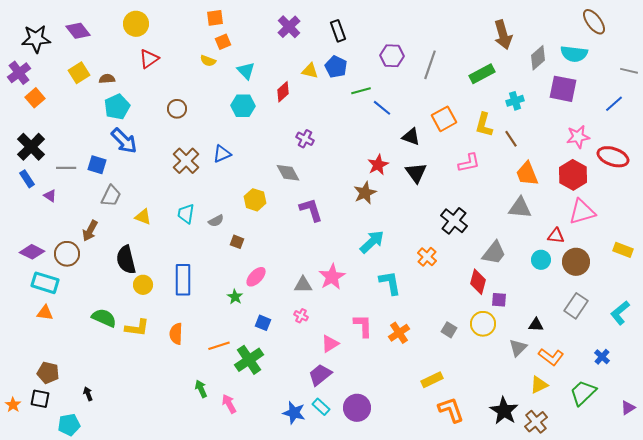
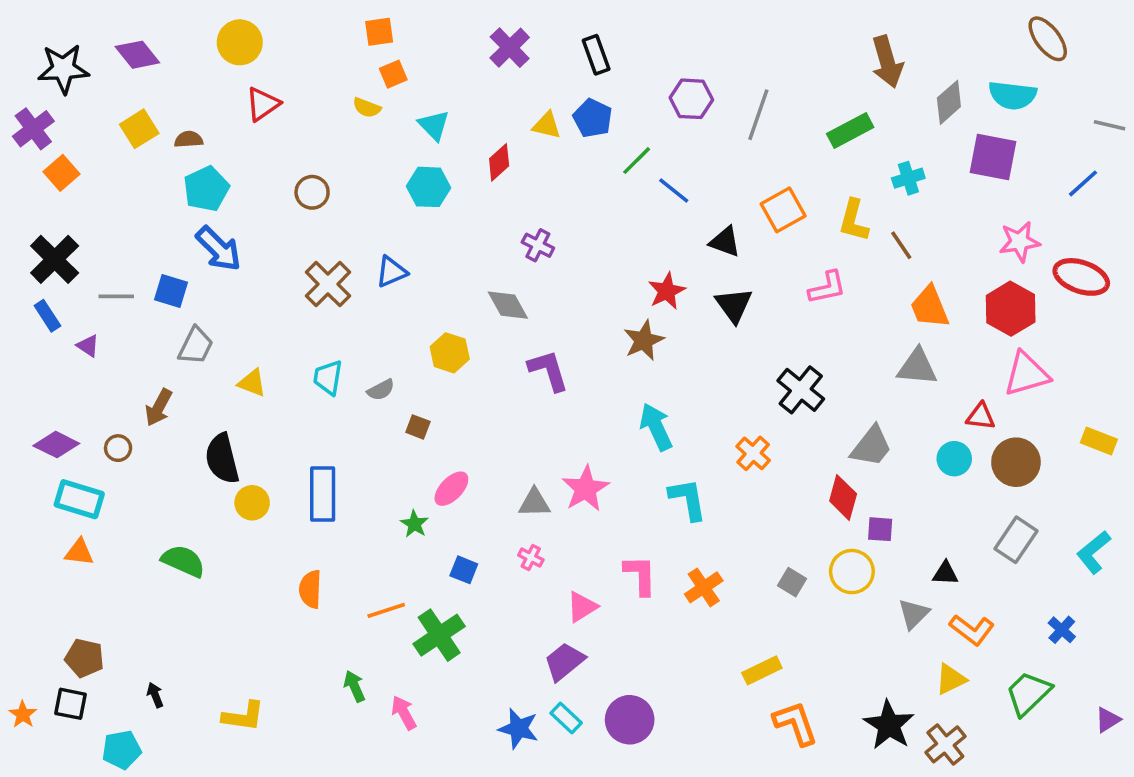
green line: (361, 91) -> (637, 161), turned -30
cyan arrow: (372, 242) -> (656, 427), turned -72
brown circle: (67, 254) -> (118, 448), size x0.6
yellow L-shape: (137, 328) -> (243, 716), moved

